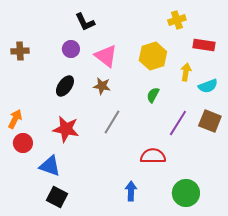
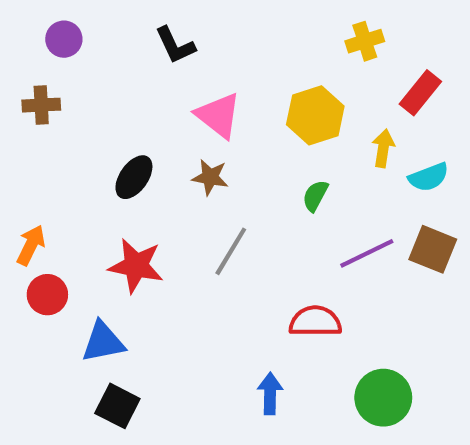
red rectangle: (204, 45) -> (420, 93), turned -60
purple circle: (71, 49) -> (64, 39), moved
purple line: (178, 123) -> (367, 253), turned 32
blue triangle: (50, 166) -> (103, 342), turned -30

